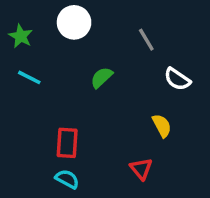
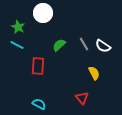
green star: (21, 36) -> (18, 27), moved
gray line: (146, 40) -> (84, 44), moved
red rectangle: (67, 143) -> (38, 66), moved

